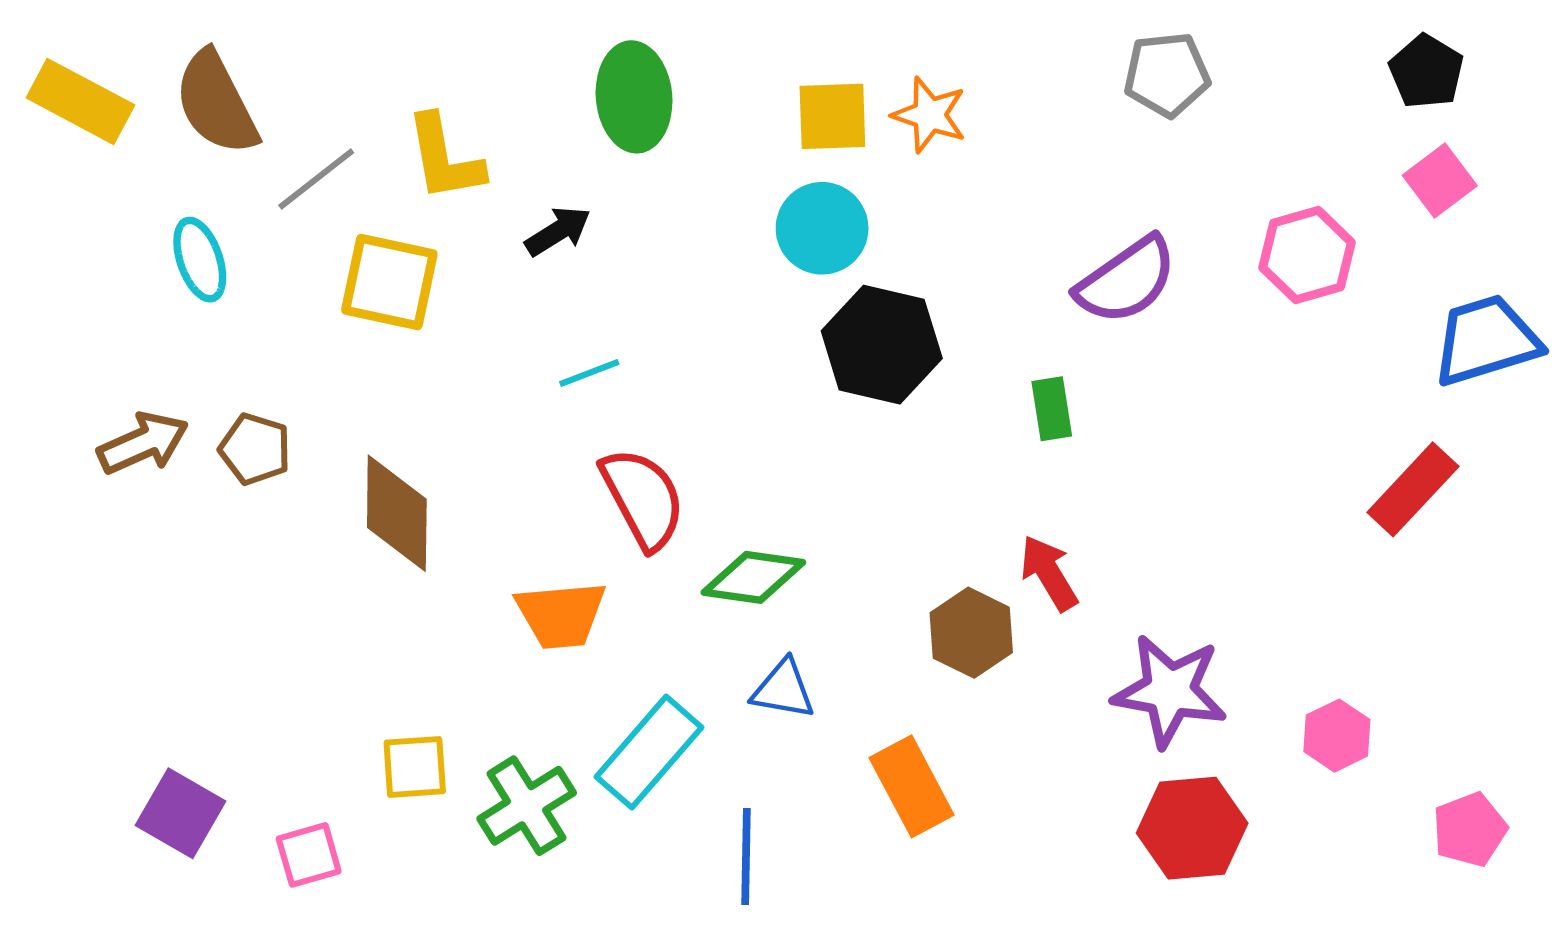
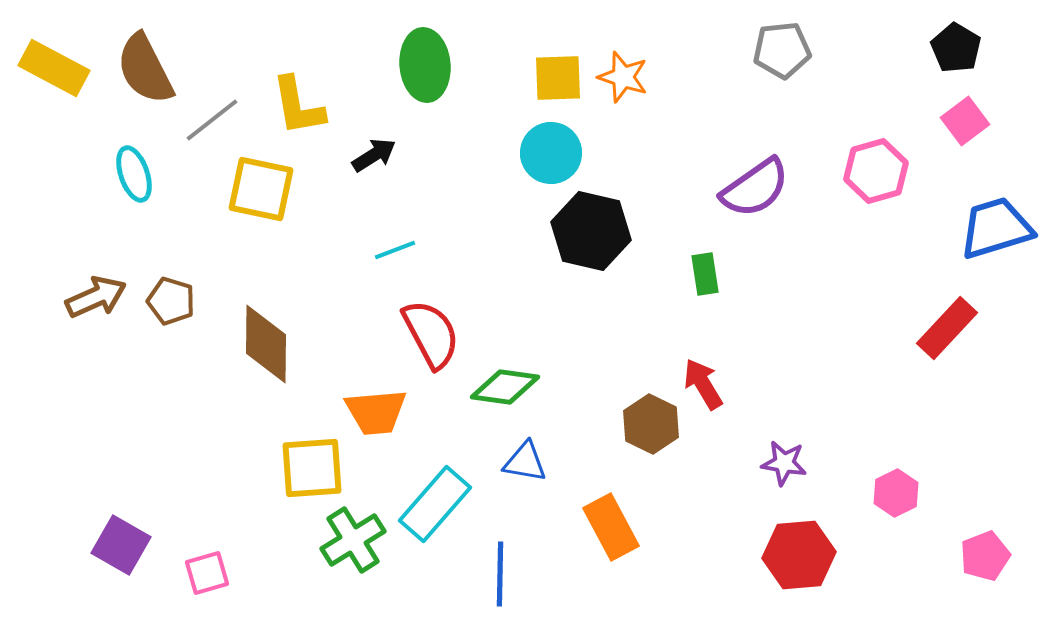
purple star: (1170, 691) -> (784, 463), size x0.6
yellow square: (415, 767) -> (312, 468), moved, size x1.4

